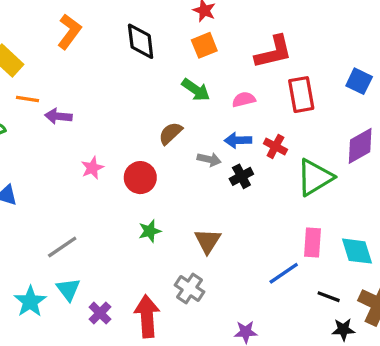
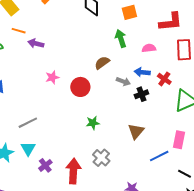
green arrow: (196, 90) -> (121, 38), turned -150
green star: (150, 231) -> (93, 123), moved
brown triangle: (208, 241) -> (136, 131), moved

